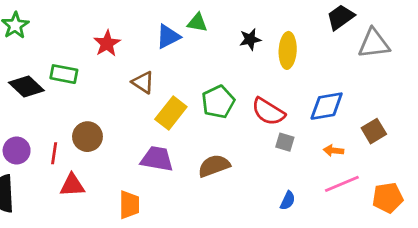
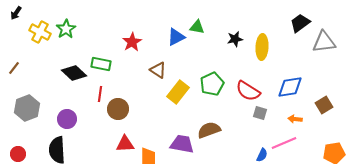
red line: (54, 153) -> (100, 94), moved
purple trapezoid: (157, 159) -> (182, 144), moved
pink line: (342, 184) -> (284, 143), moved
red triangle: (72, 185) -> (125, 144), moved

